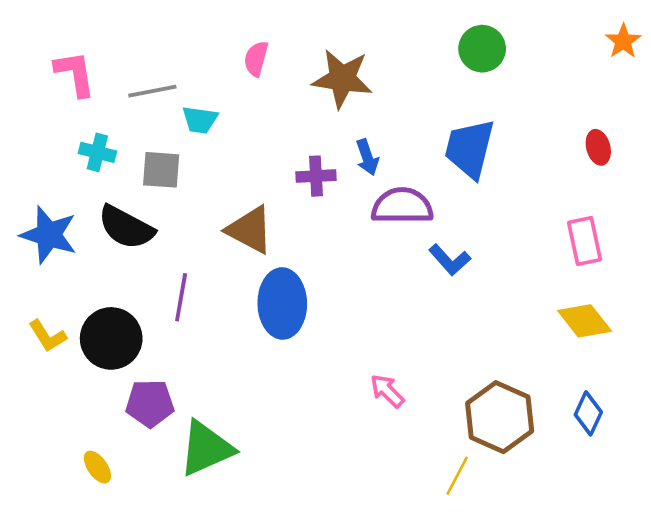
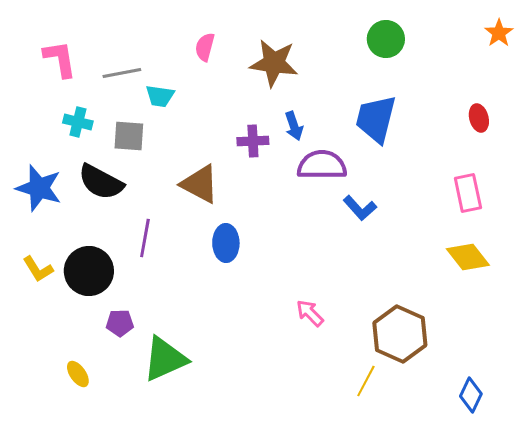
blue ellipse: (282, 303) -> (226, 243), size x0.7
purple pentagon: (150, 403) -> (120, 323), size x0.7
blue diamond: (588, 413) -> (471, 395), moved

